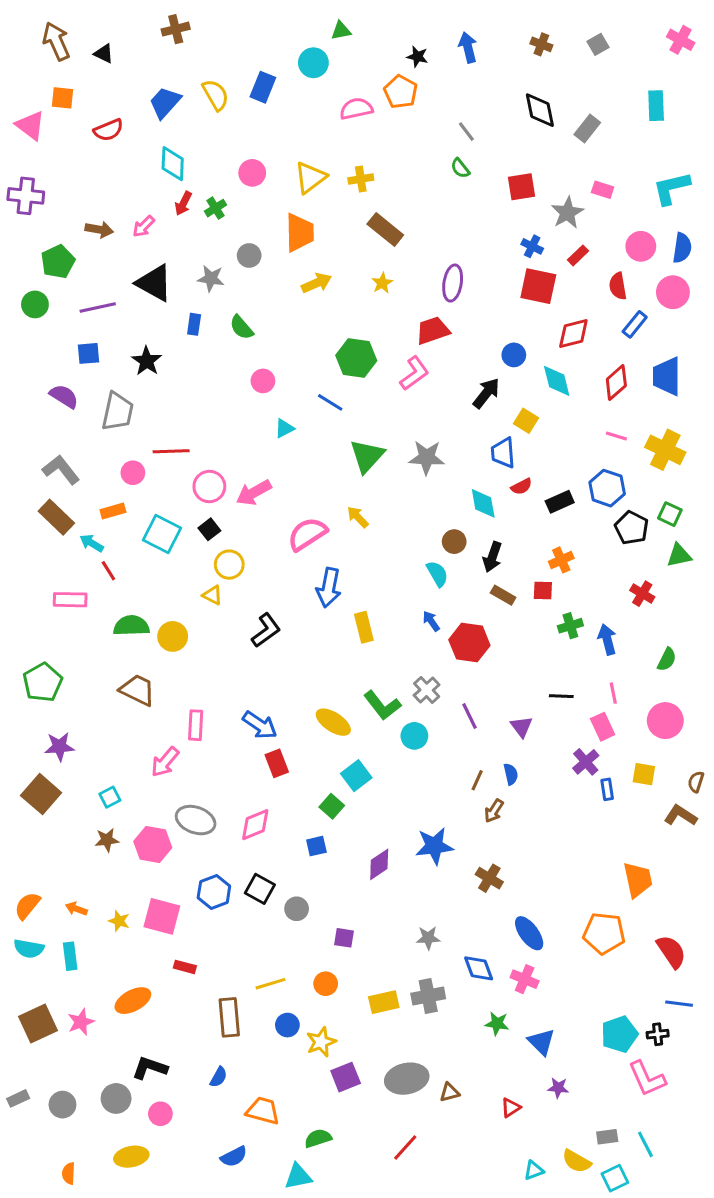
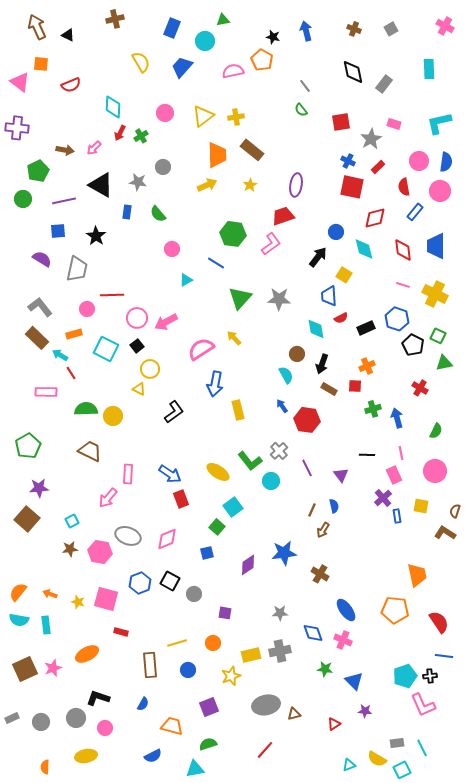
blue rectangle: (263, 87) -> (172, 28), moved
blue trapezoid: (165, 103) -> (182, 67), moved
orange trapezoid: (300, 233) -> (217, 155), moved
red diamond: (616, 382) -> (403, 250), turned -55
yellow star: (321, 1042) -> (231, 676), moved
purple square: (346, 1077) -> (209, 707), moved

